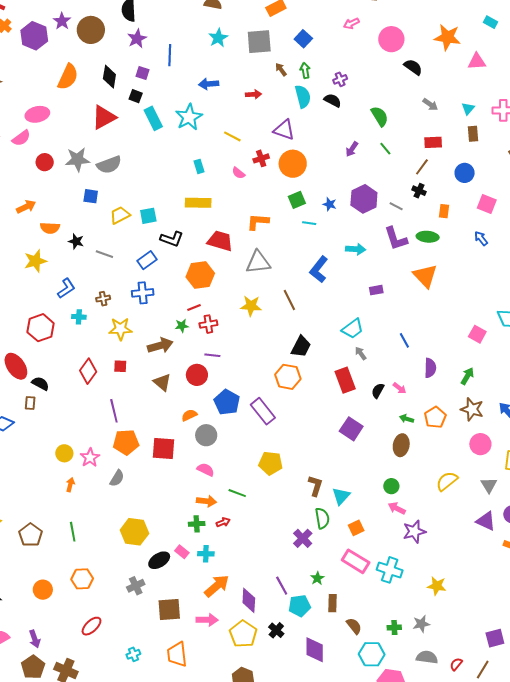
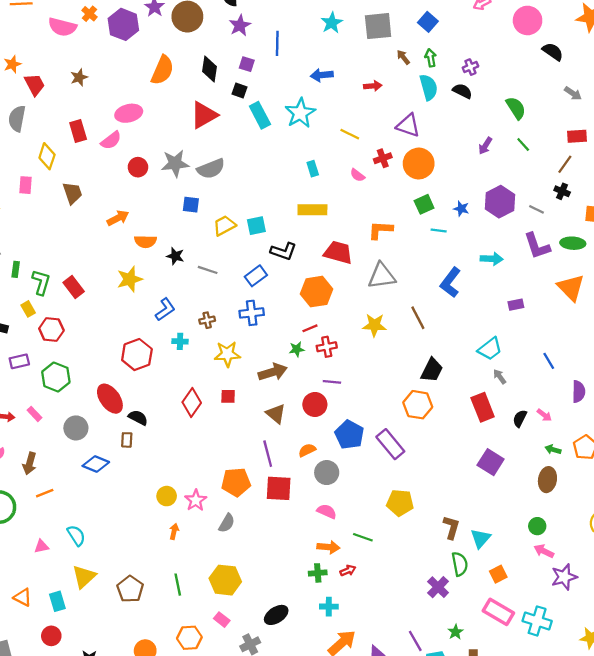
purple line: (114, 411) -> (268, 454), moved
yellow hexagon: (134, 532) -> (225, 580), moved
pink rectangle: (182, 552) -> (222, 620), moved

